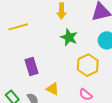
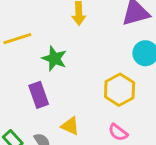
green star: (69, 37) -> (54, 59), moved

